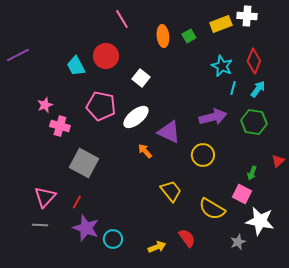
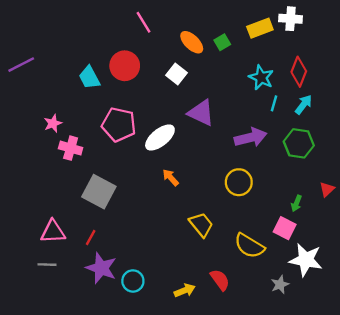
orange ellipse: (163, 36) -> (192, 42), turned -40
white square: (141, 78) -> (176, 74), moved
purple triangle: (169, 132) -> (201, 113), moved
pink triangle: (45, 197) -> (53, 232), turned 45

